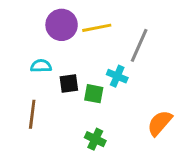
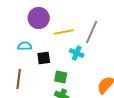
yellow line: (97, 28) -> (64, 32), moved
green square: (94, 94) -> (61, 77), moved

